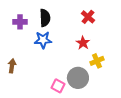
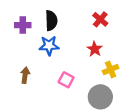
brown arrow: (12, 66) -> (25, 75), moved
gray circle: (78, 78) -> (100, 97), moved
pink square: (58, 86) -> (66, 80), moved

